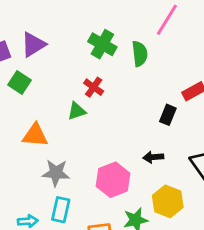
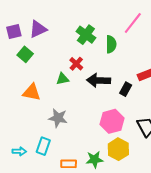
black arrow: (153, 157) -> (98, 80), moved, size x1.6
gray star: (56, 173) -> (58, 118), moved
pink hexagon: (113, 180) -> (112, 121), moved

